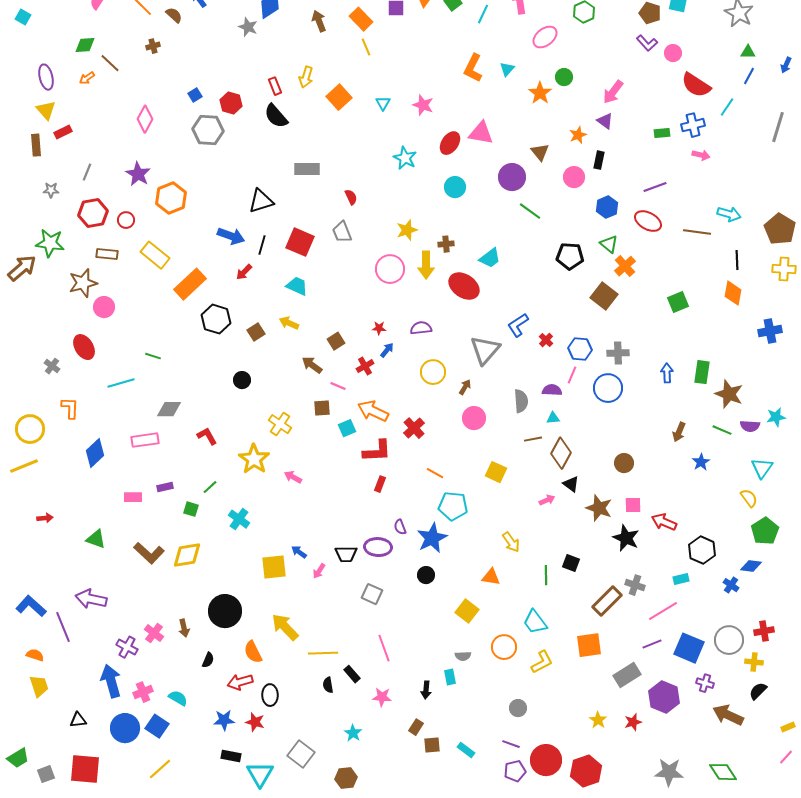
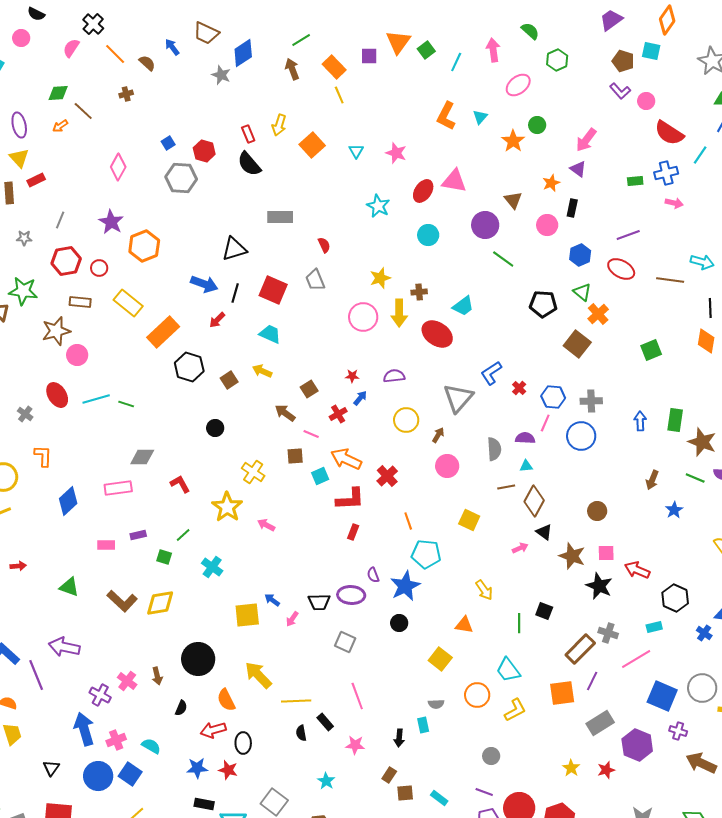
cyan line: (121, 383) -> (96, 399), moved
orange line: (435, 473) -> (408, 521), turned 42
purple line: (652, 644) -> (592, 681), moved, turned -42
black triangle: (78, 720) -> (51, 768), turned -48

